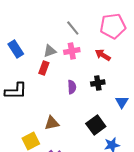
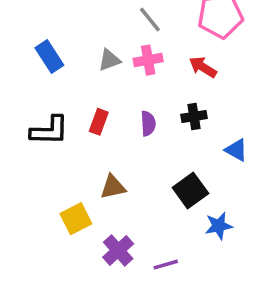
red rectangle: (44, 68) -> (99, 122), moved
blue triangle: (122, 102) -> (236, 150), turned -32

